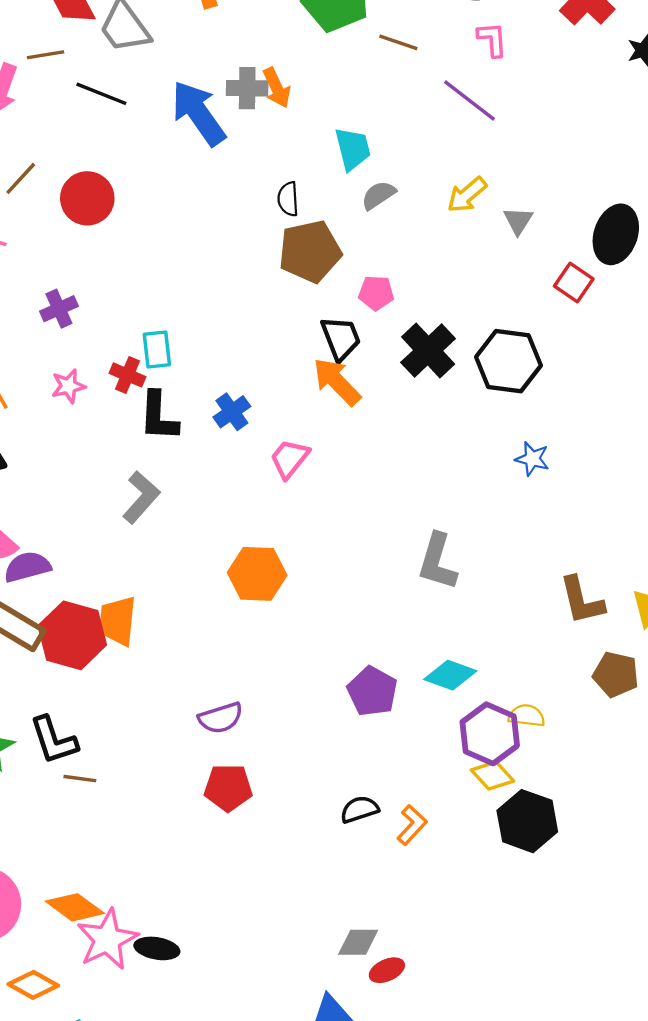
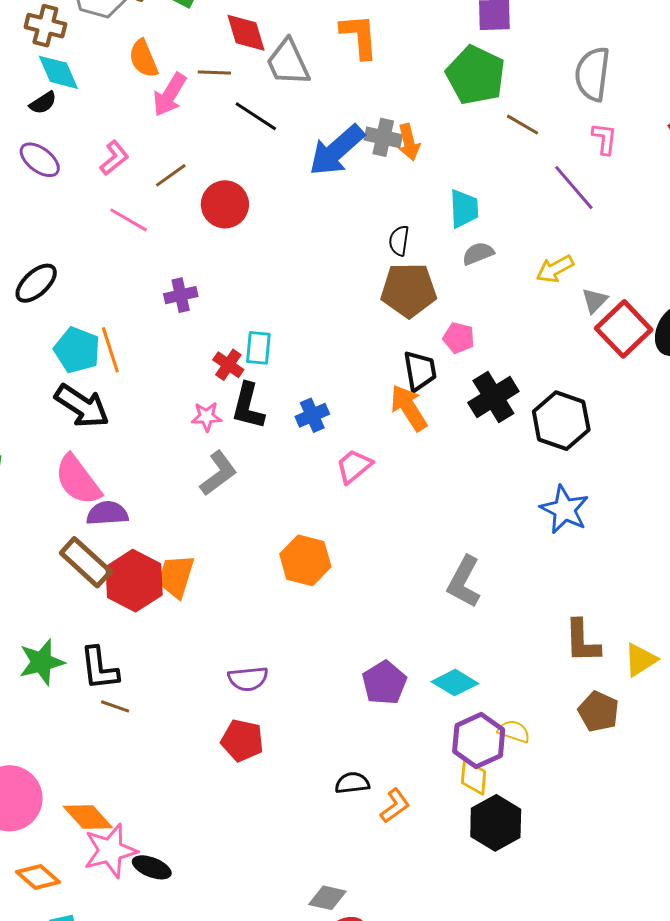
blue arrow: (198, 113) -> (337, 150), turned -108
red square: (574, 283) -> (624, 329), moved, size x1.6
pink star: (68, 386) -> (207, 417), moved
blue star: (532, 459) -> (564, 509), size x1.6
yellow diamond: (492, 776) -> (474, 777), turned 36

